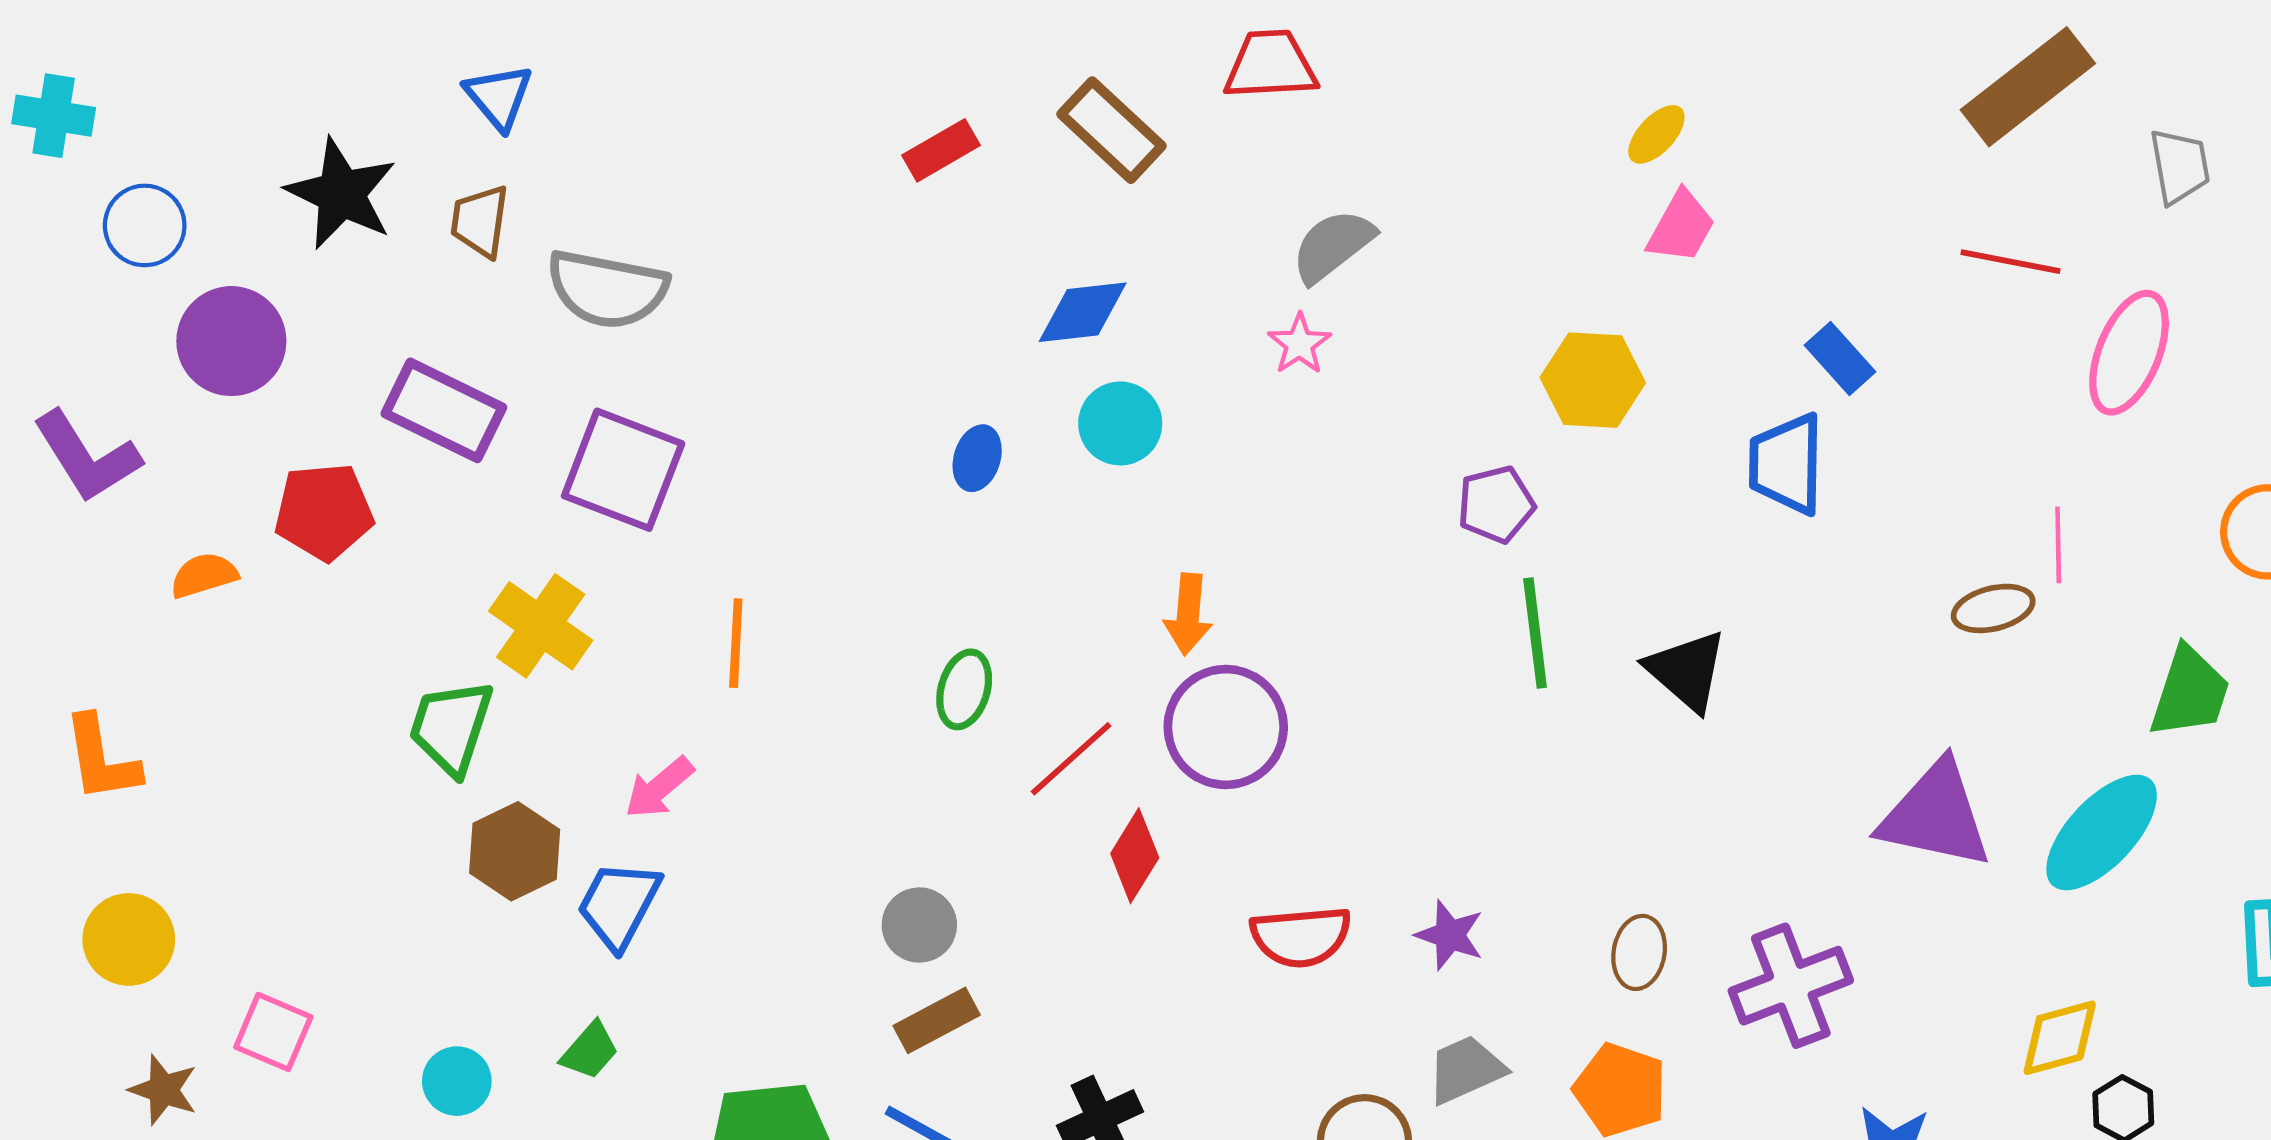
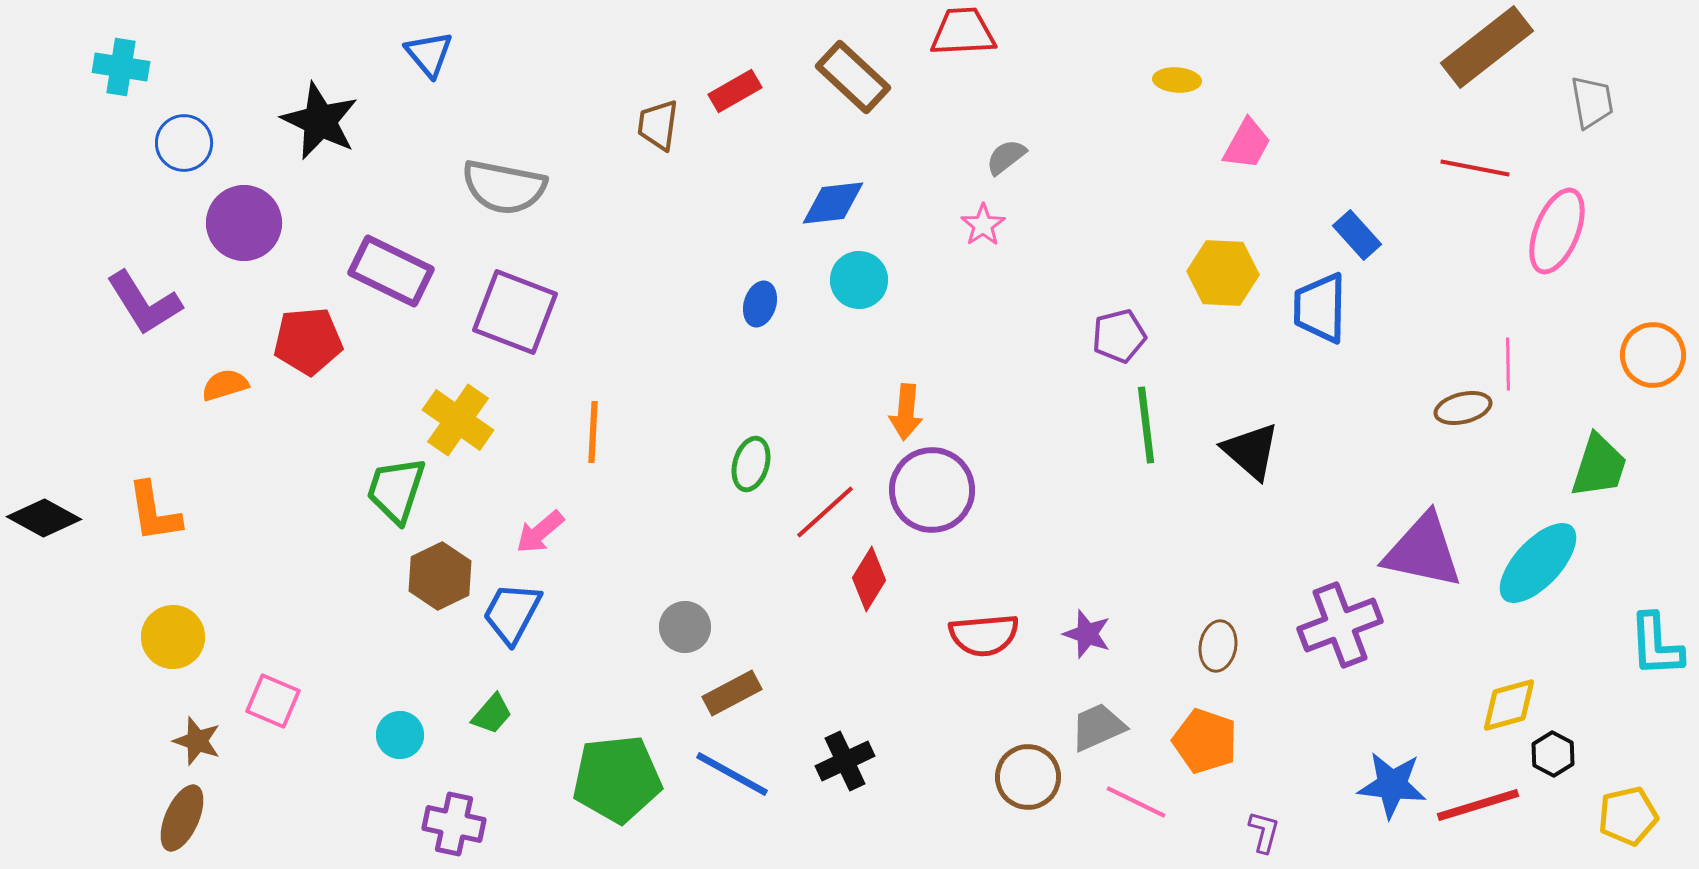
yellow ellipse: (1656, 134) -> (1177, 80), moved, turned 51
brown trapezoid: (480, 221) -> (658, 125), moved
gray semicircle: (1333, 246) -> (1006, 157), size x0.7
yellow hexagon: (1593, 380) -> (1223, 273), moved
gray circle: (919, 925) -> (685, 627), moved
purple cross: (1791, 986) -> (1340, 625), moved

